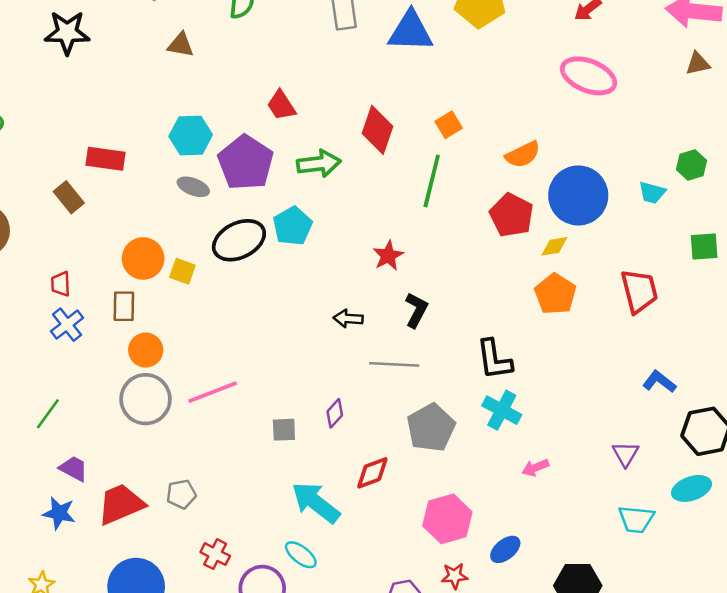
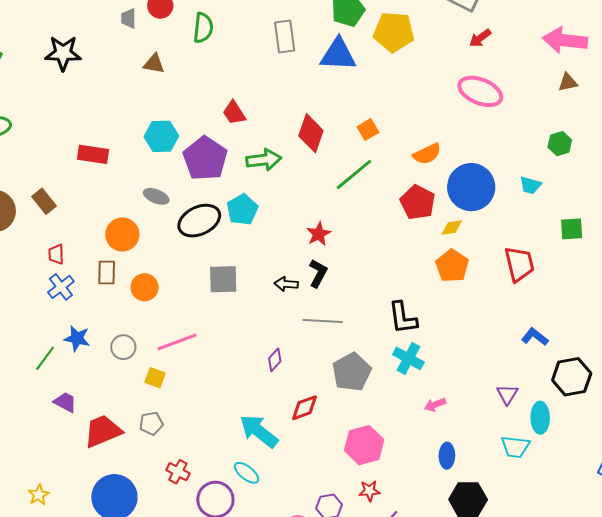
green hexagon: (691, 165) -> (560, 144), moved
green line: (432, 181) -> (354, 174), turned 36
gray ellipse: (193, 187) -> (156, 196), moved
brown rectangle: (69, 197) -> (44, 201), moved
yellow square: (182, 271) -> (155, 378), moved
black L-shape: (416, 310) -> (318, 273), moved
orange circle: (146, 350) -> (145, 287), moved
gray circle: (146, 399) -> (123, 347), size x0.6
gray square: (284, 430) -> (223, 279), moved, size x1.5
cyan ellipse: (692, 488) -> (540, 418), moved, turned -72
blue star: (59, 513) -> (77, 338), moved
blue ellipse: (505, 549) -> (447, 456), moved, turned -50

